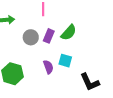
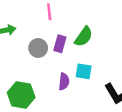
purple semicircle: (48, 67) -> (64, 82), turned 32

